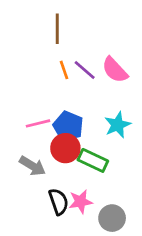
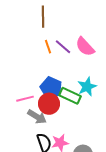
pink line: (38, 123) -> (25, 99), moved
green rectangle: (93, 160) -> (70, 96), moved
gray arrow: (33, 166) -> (37, 117), moved

